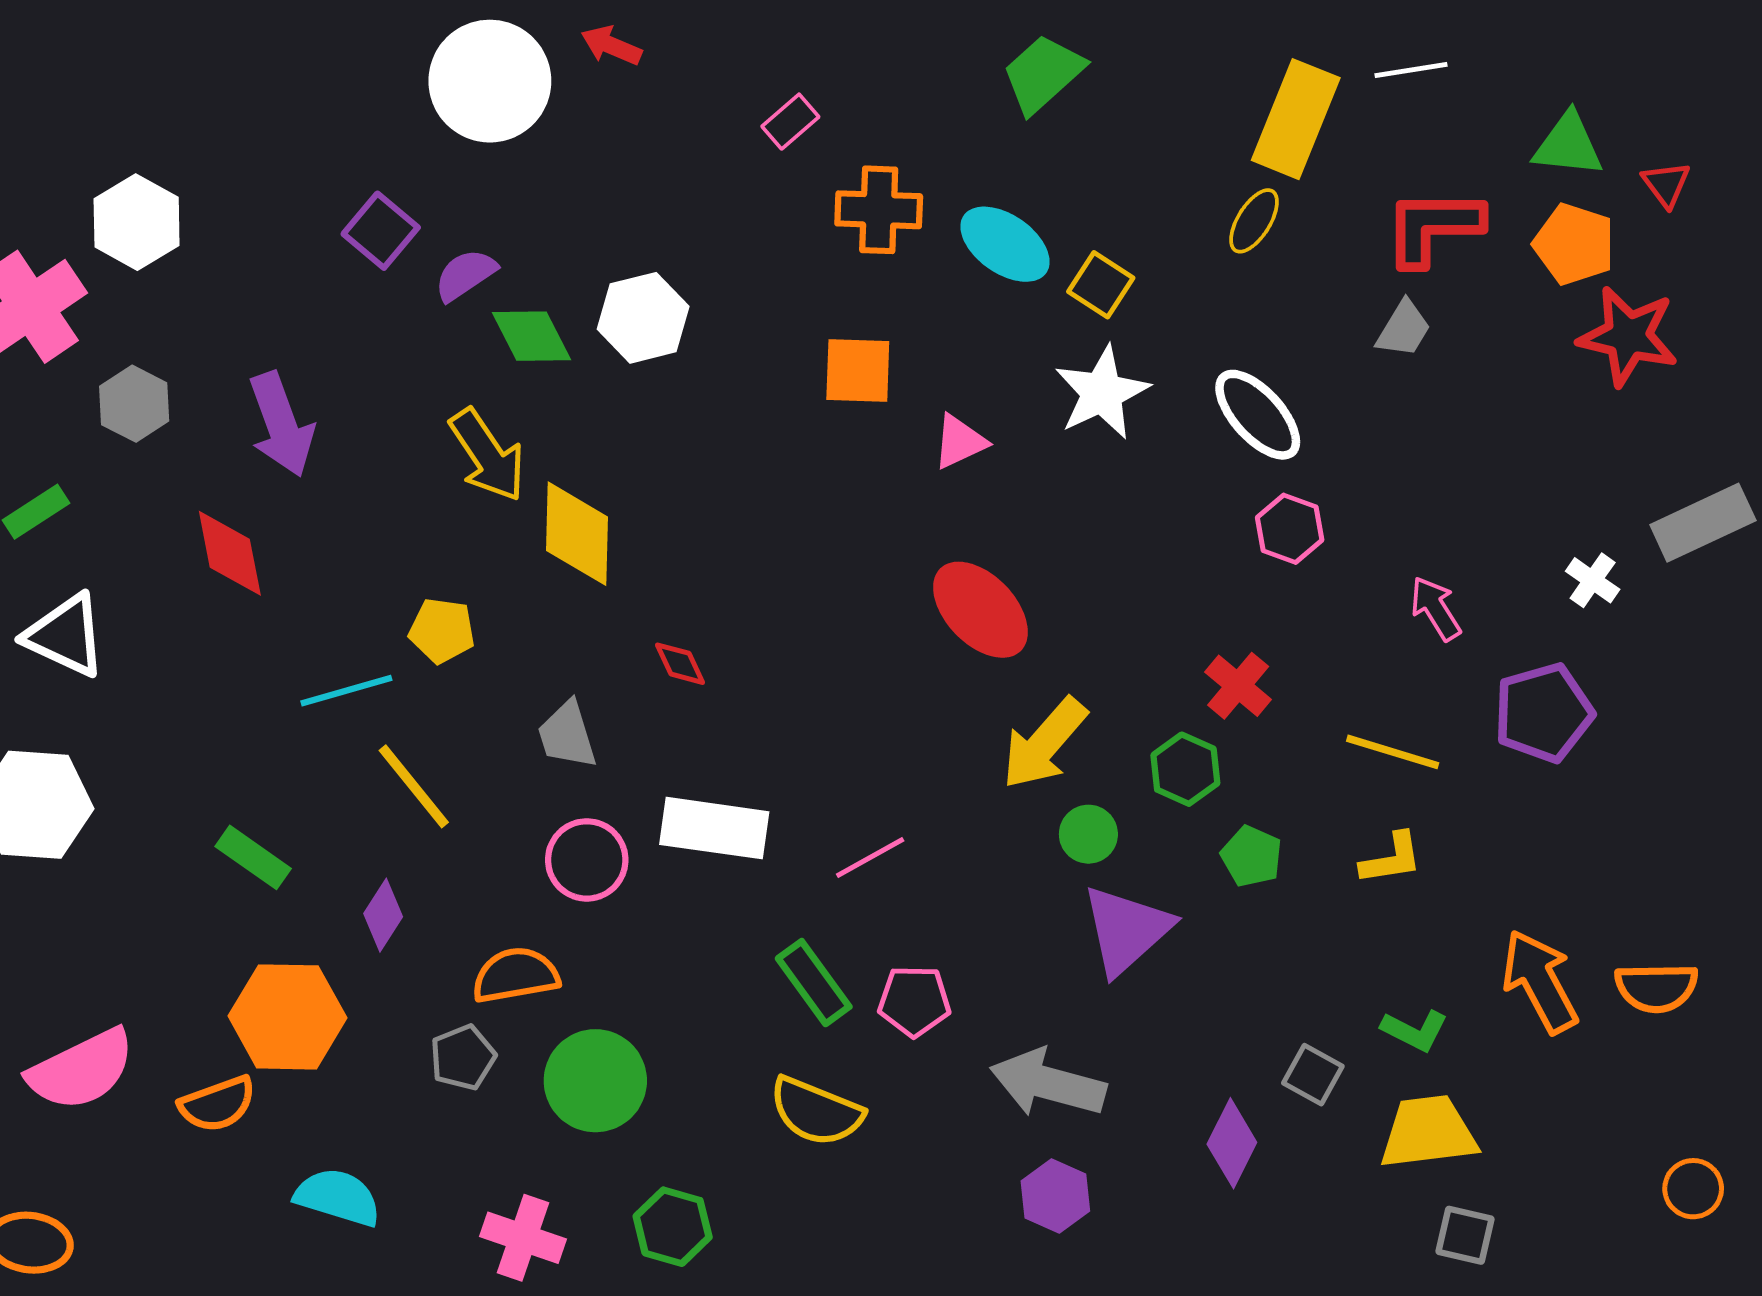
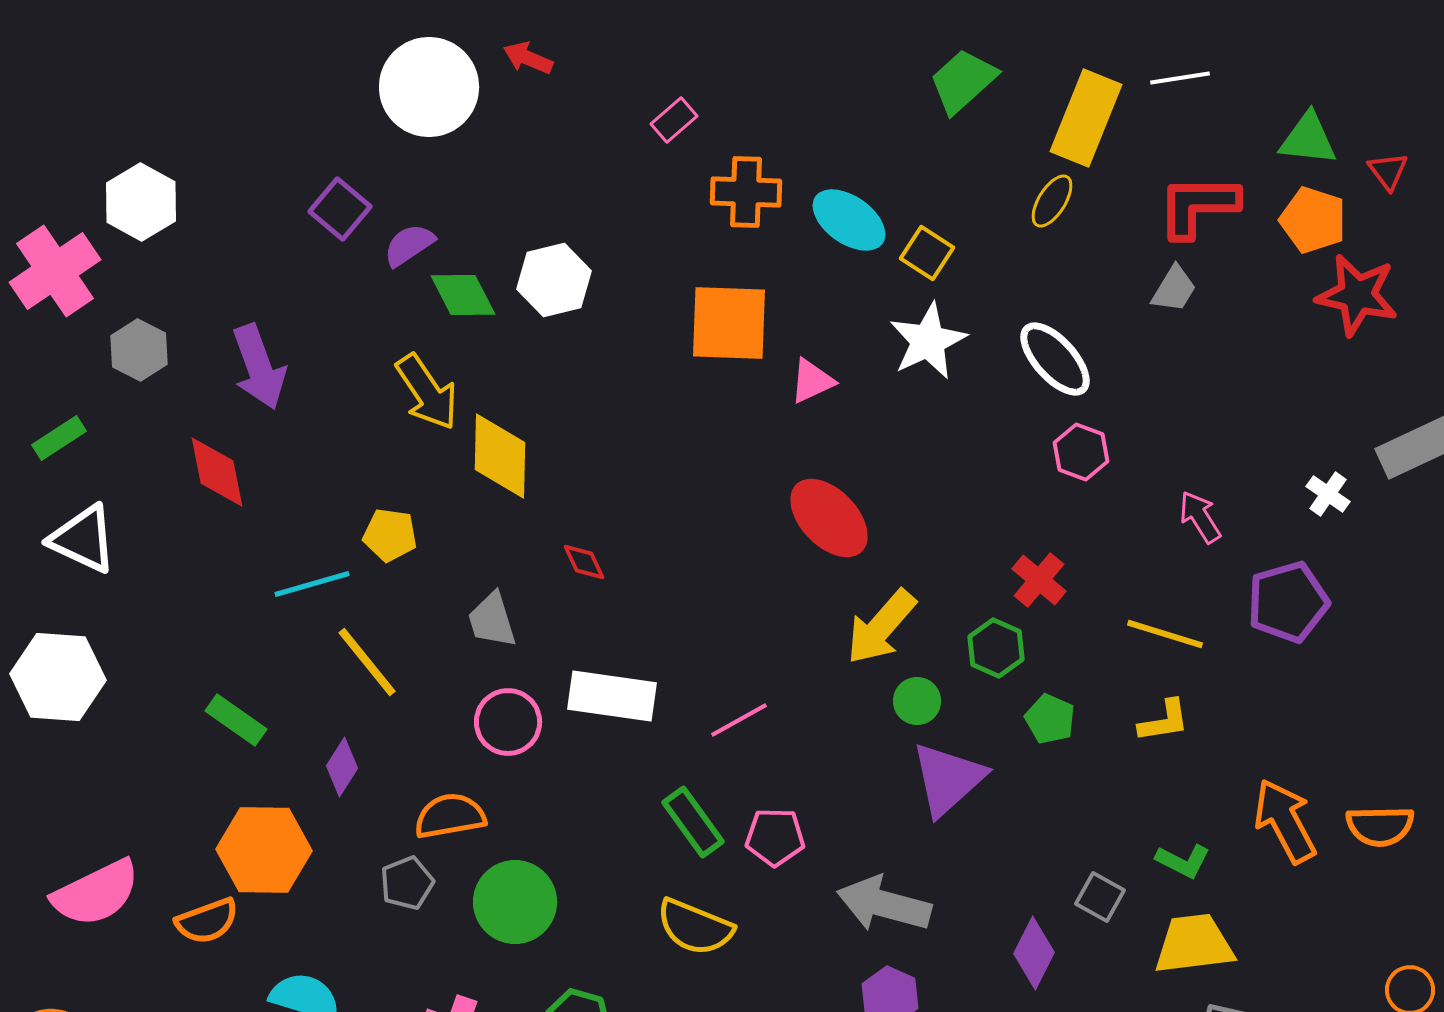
green trapezoid: (1043, 74) -> (963, 81), moved
orange square: (858, 371) -> (729, 323), size x1.4

